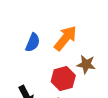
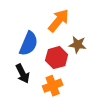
blue semicircle: (33, 43) -> (29, 44), moved, size x1.4

